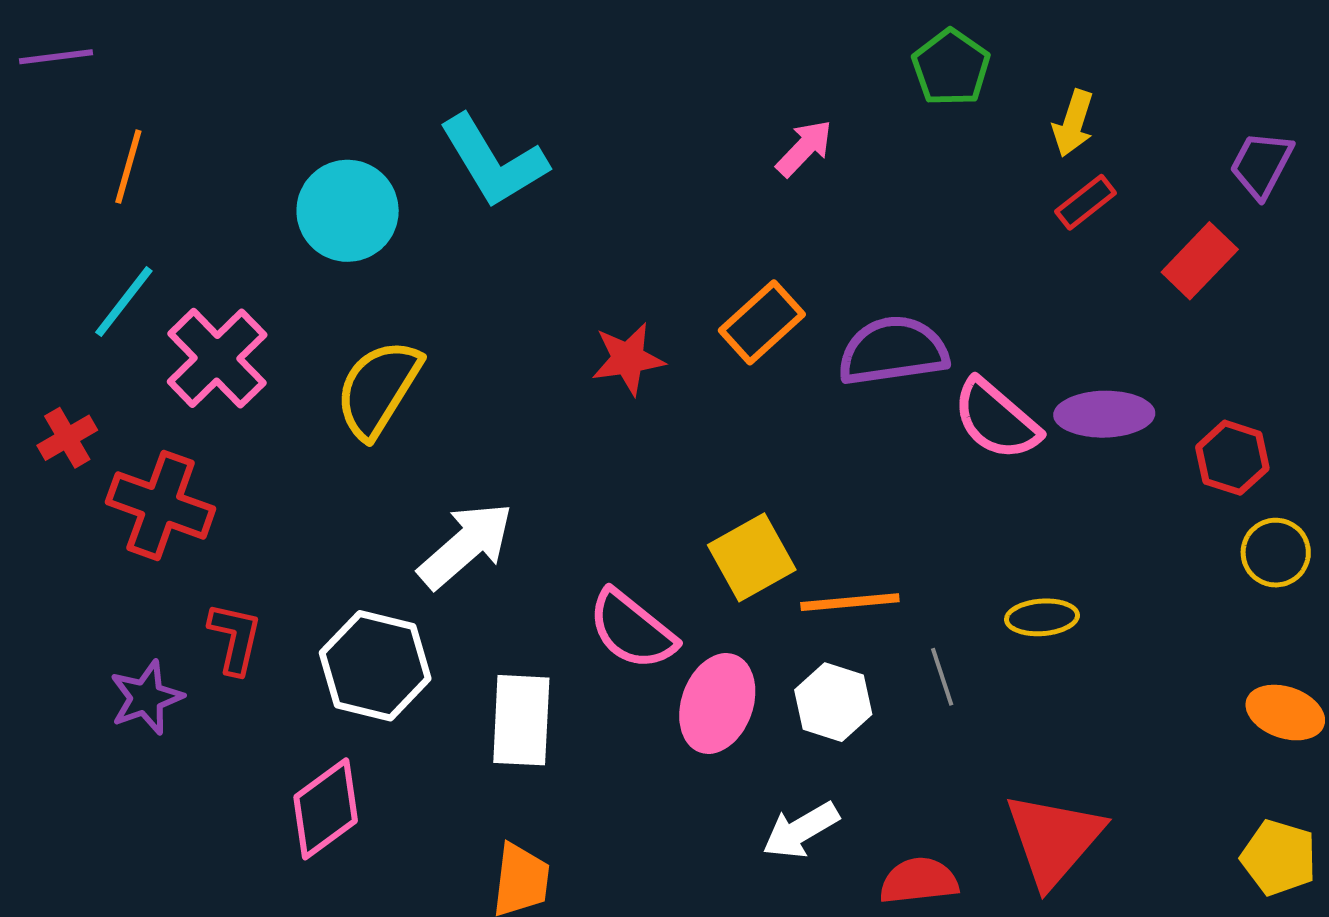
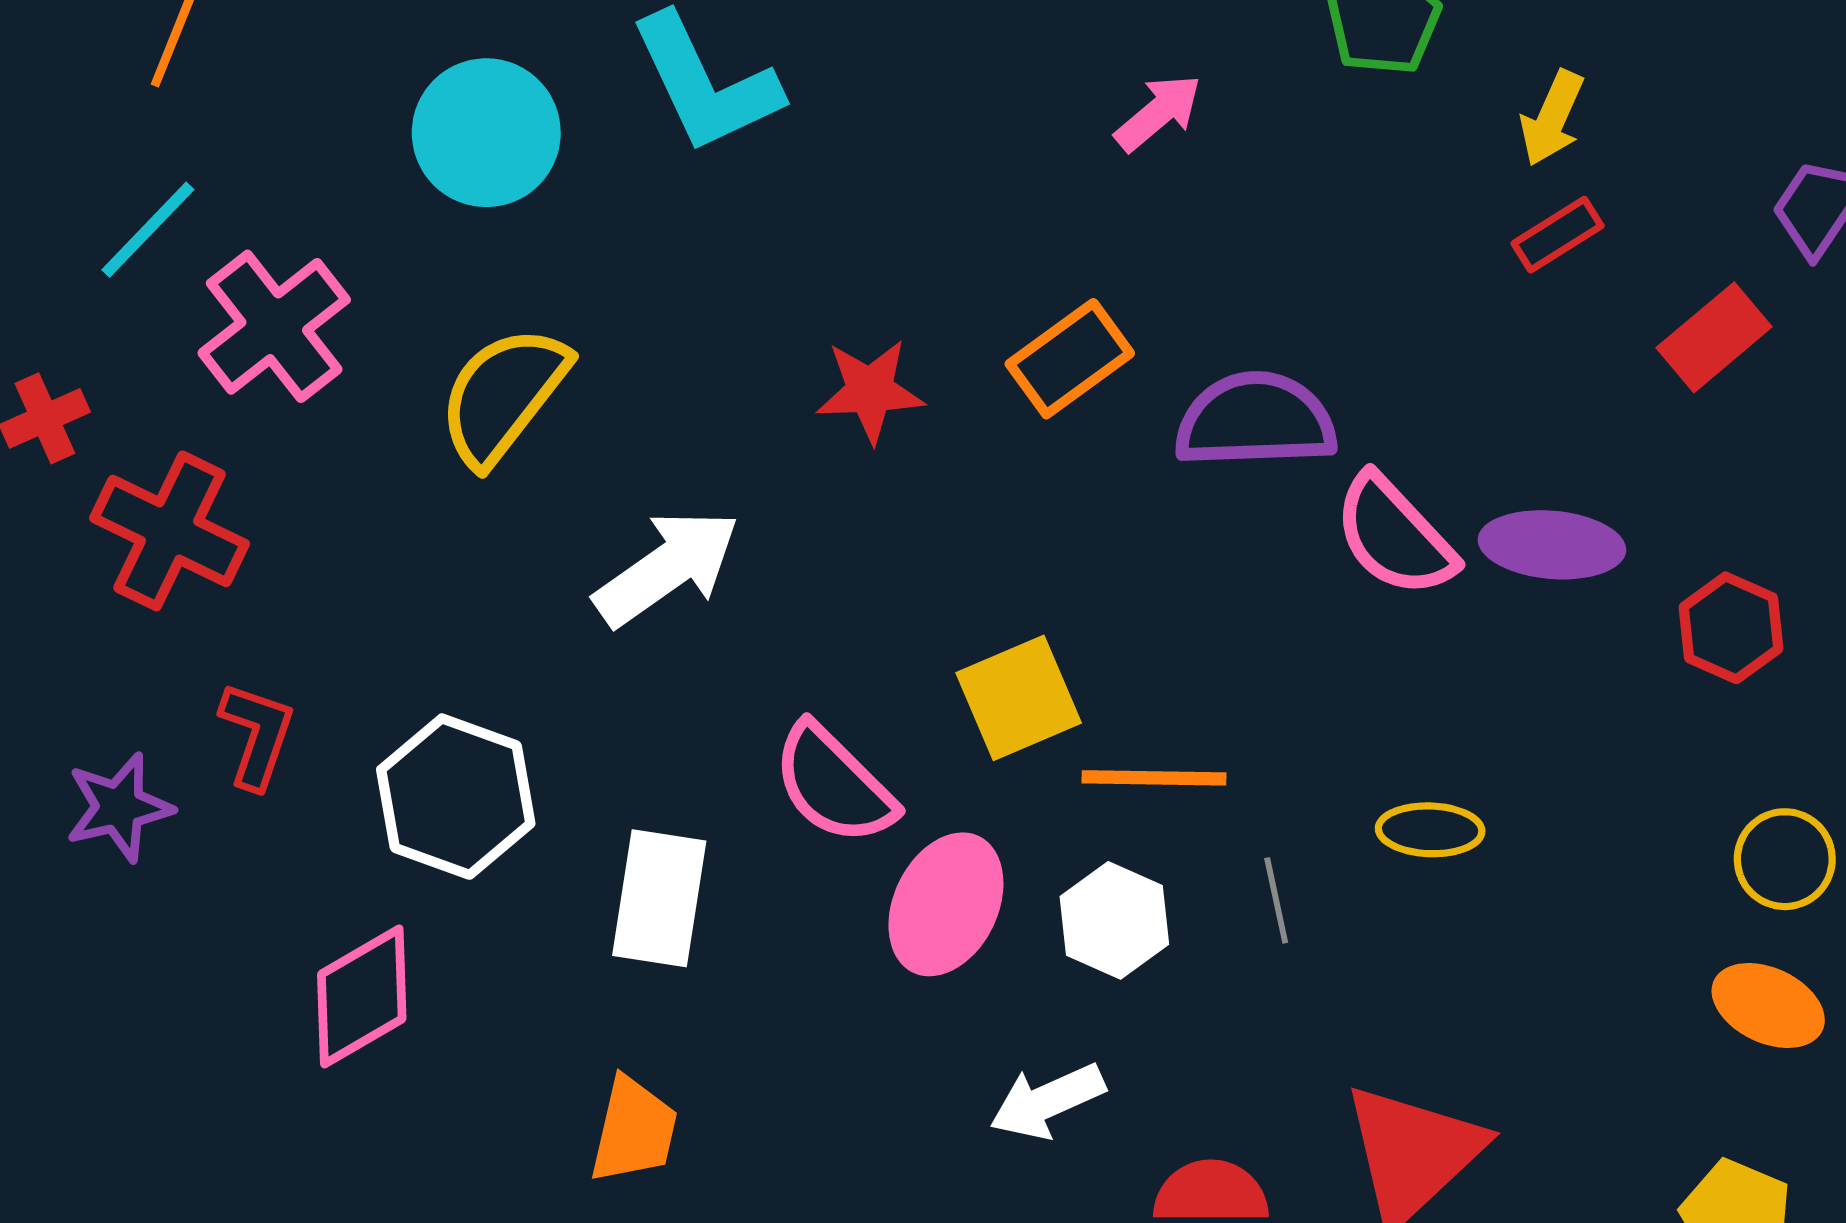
white arrow: (466, 545) -> (667, 568), moved
yellow circle: (1276, 553) -> (1785, 859), moved

